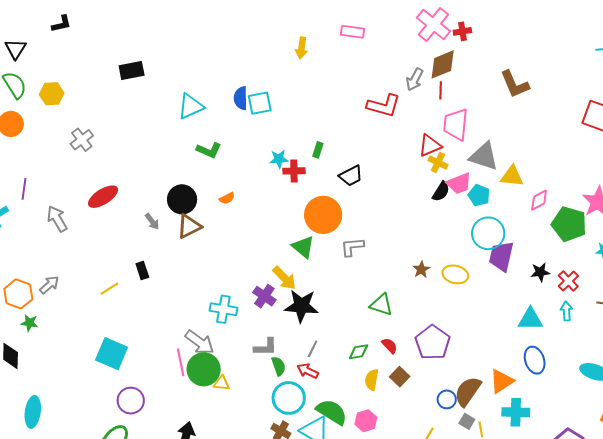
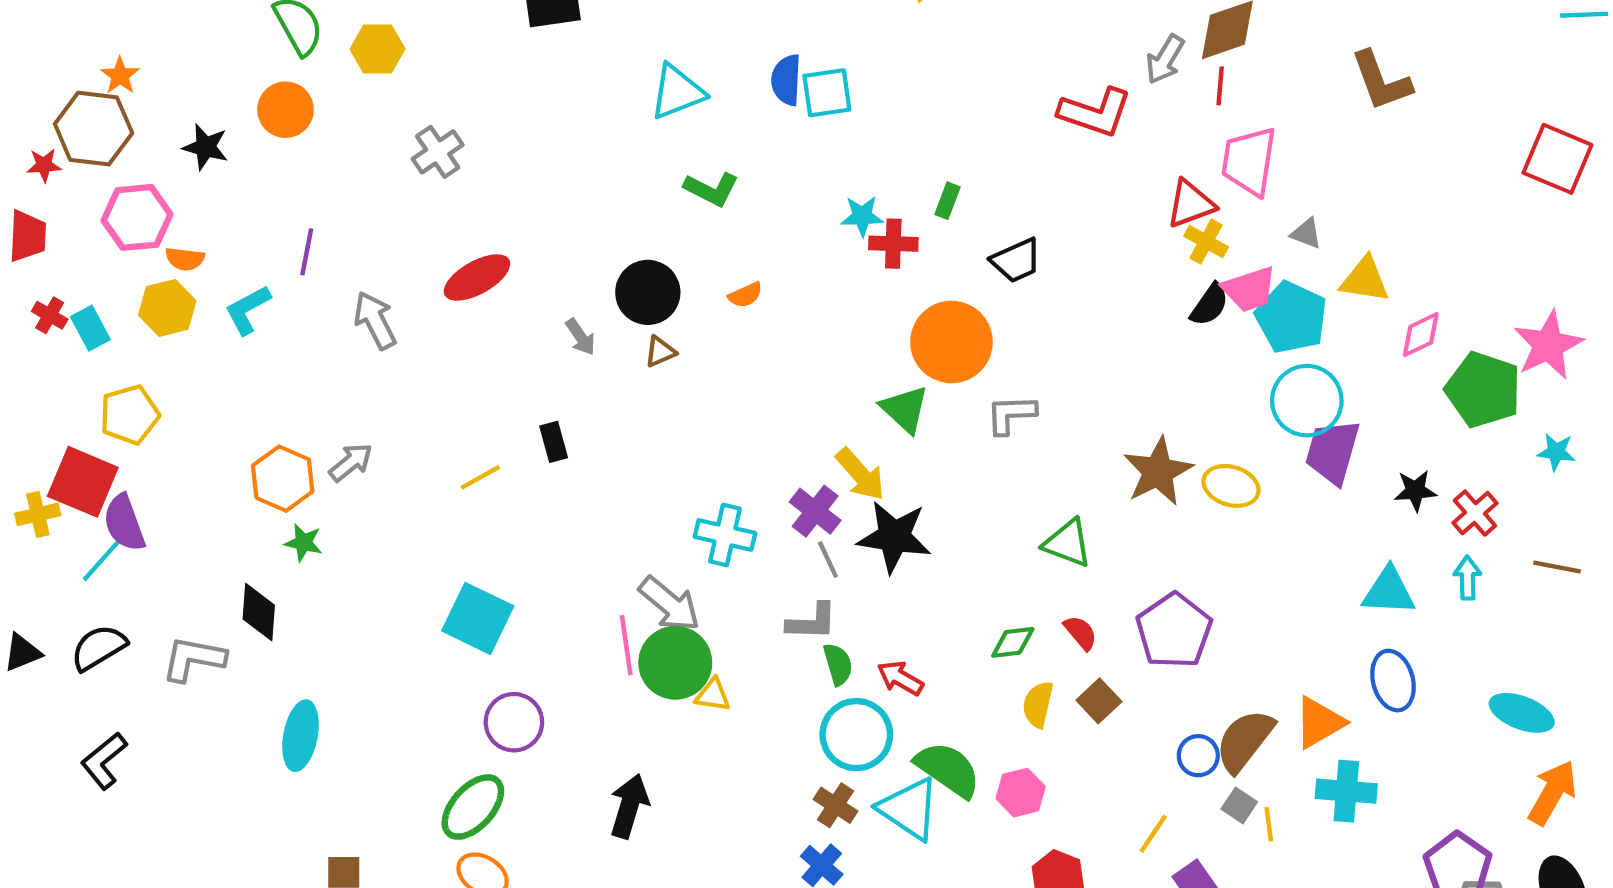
gray triangle: (484, 156) -> (1306, 233), size x0.5
cyan pentagon: (479, 195) -> (1291, 317), size x1.5
brown triangle: (189, 226) -> (660, 352), size x0.6
brown star: (421, 270) -> (1158, 471), size x1.8
gray line: (313, 349) -> (828, 560), moved, turned -54

